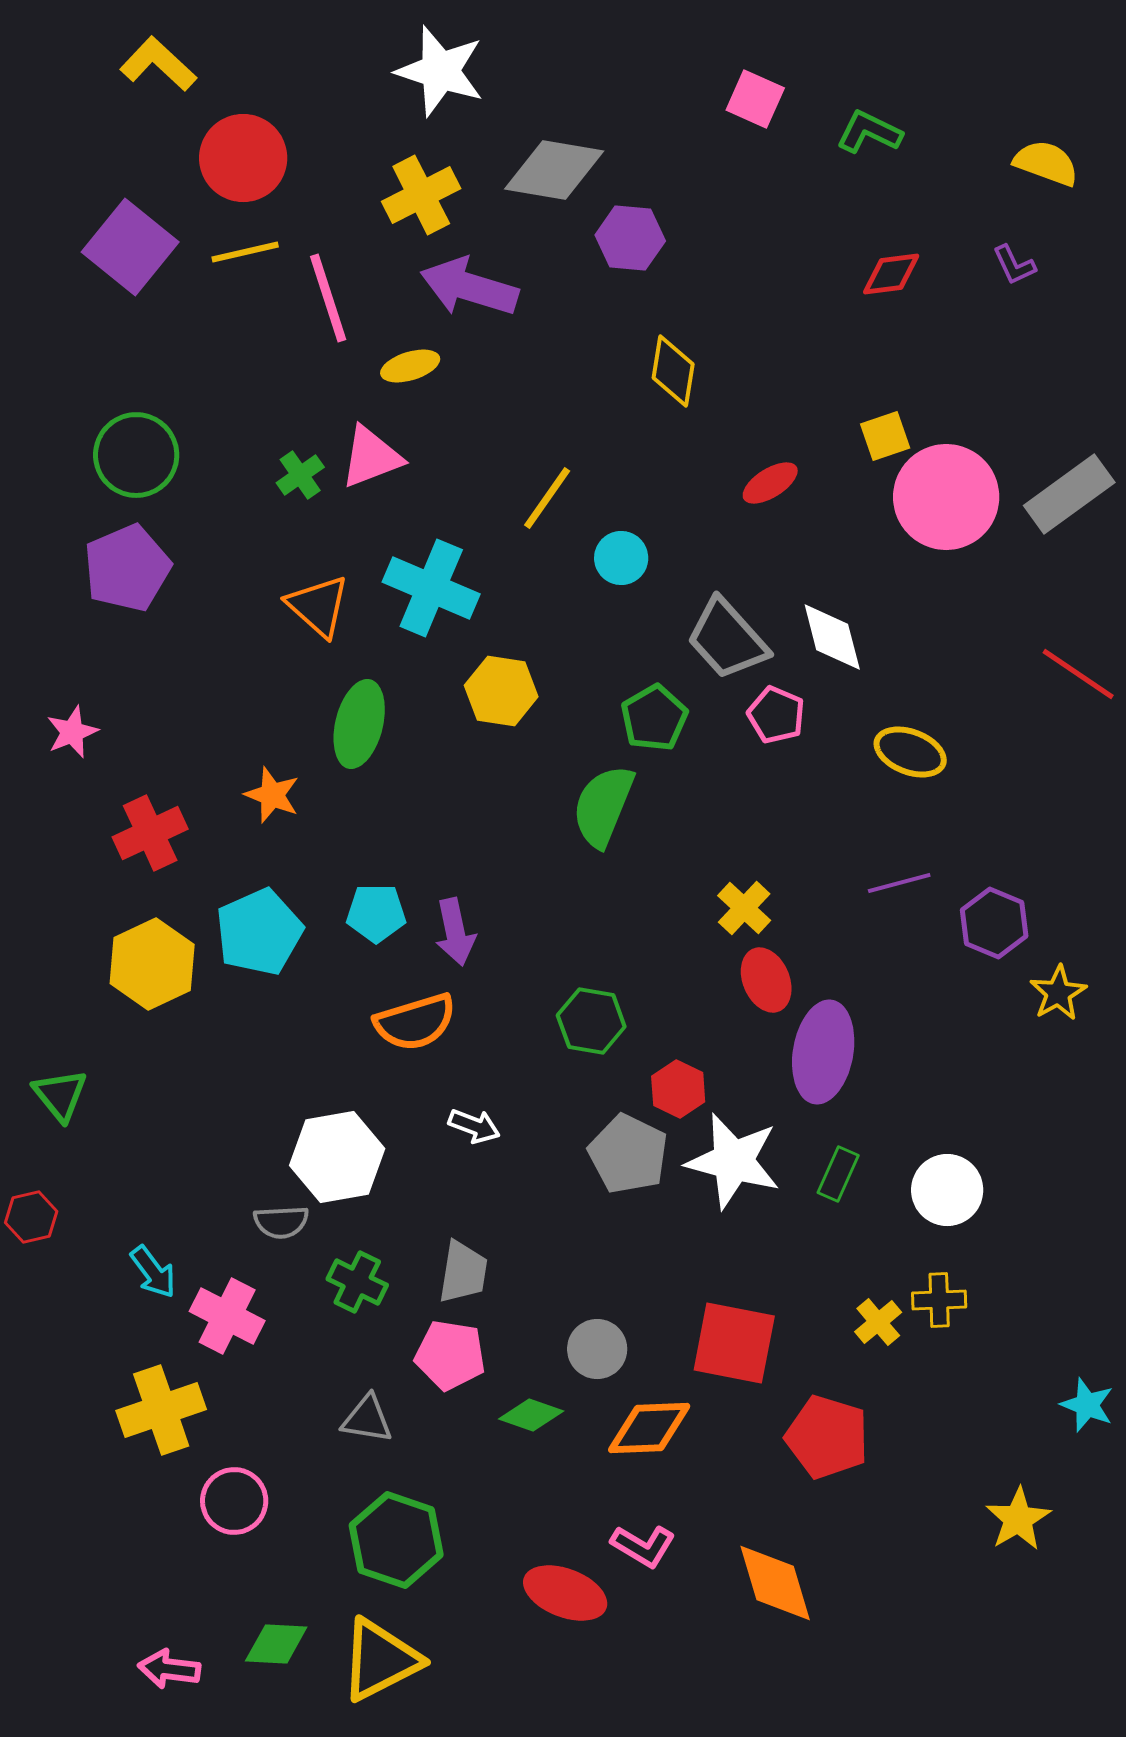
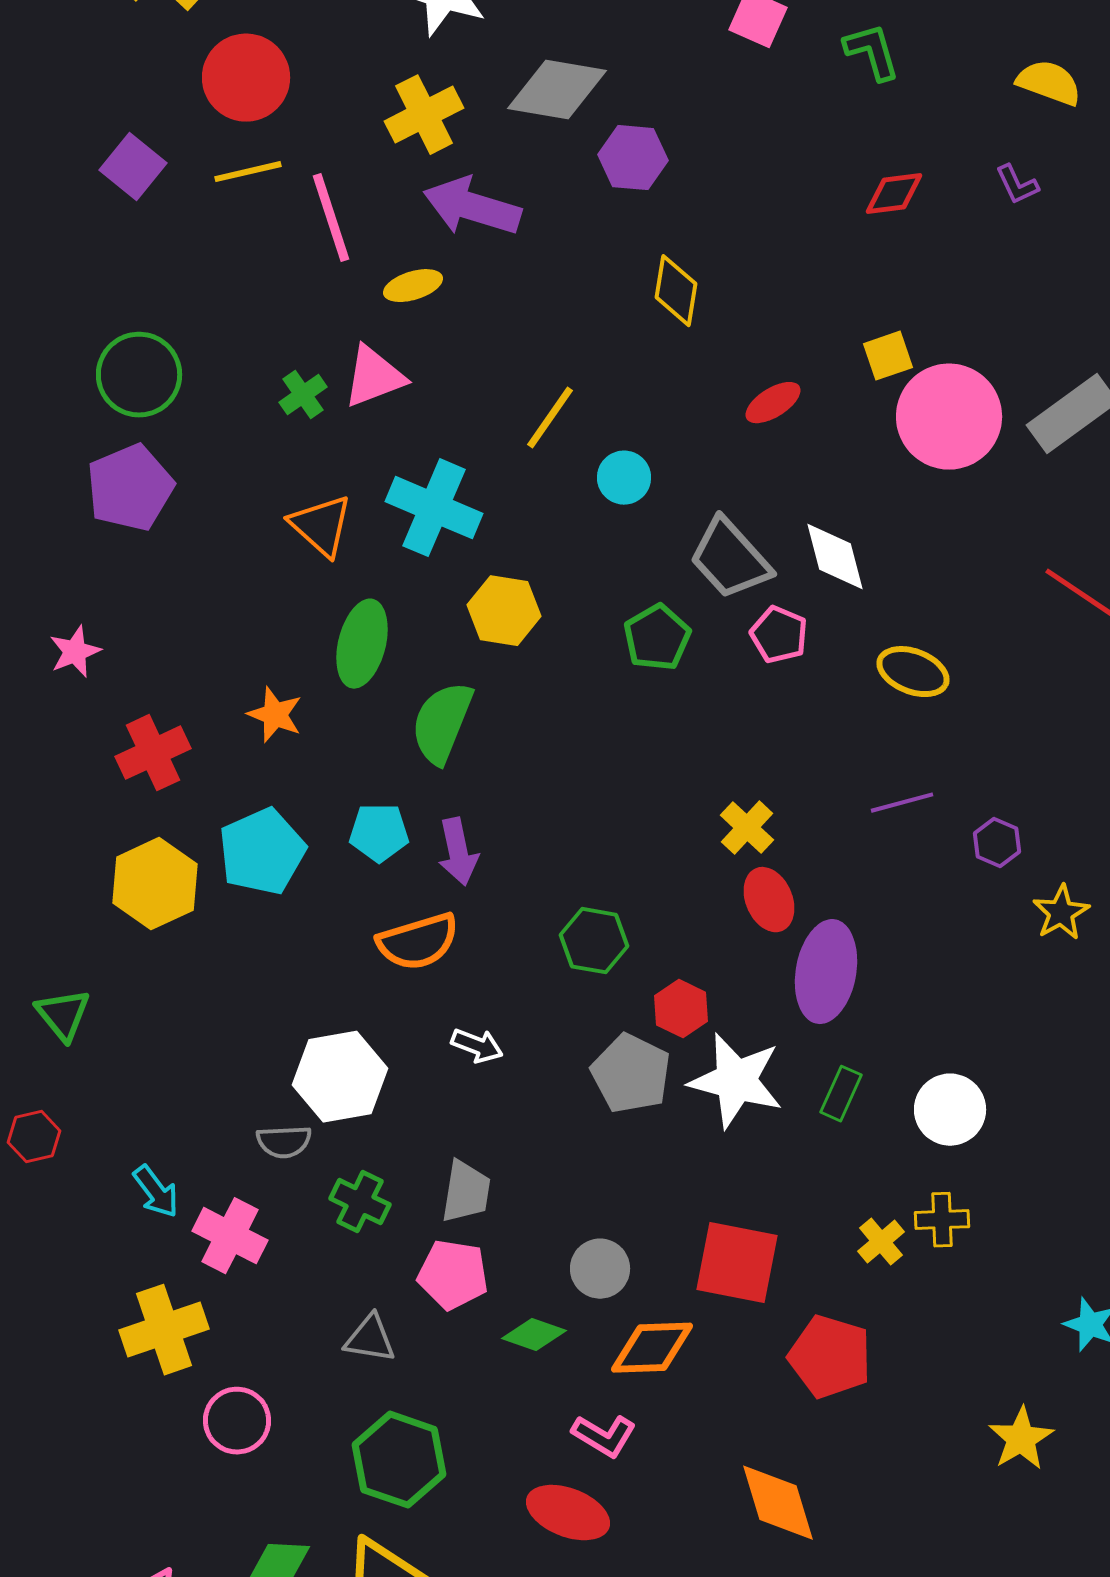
green L-shape: (869, 132) -> (872, 52), turned 48
purple square: (130, 247) -> (133, 167), size x0.7
green semicircle: (603, 806) -> (442, 723), moved
purple hexagon: (994, 923) -> (997, 843), size x0.7
pink L-shape: (643, 1546) -> (604, 1436), moved

